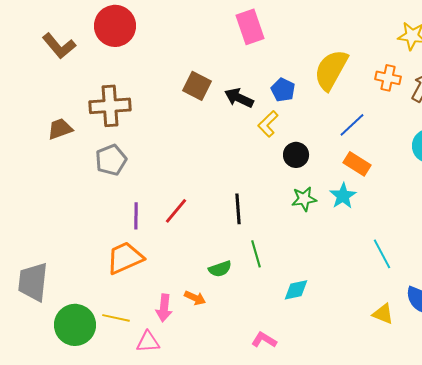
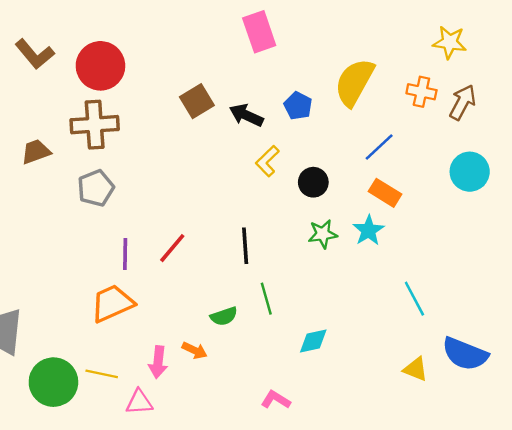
red circle: (115, 26) -> (100, 66), moved
brown square: (197, 86) -> (197, 101), turned 32
yellow L-shape: (268, 124) -> (267, 161), moved

